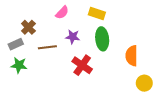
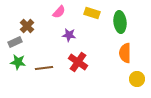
green ellipse: (102, 39) -> (120, 22), moved
brown line: (47, 47) -> (44, 68), moved

